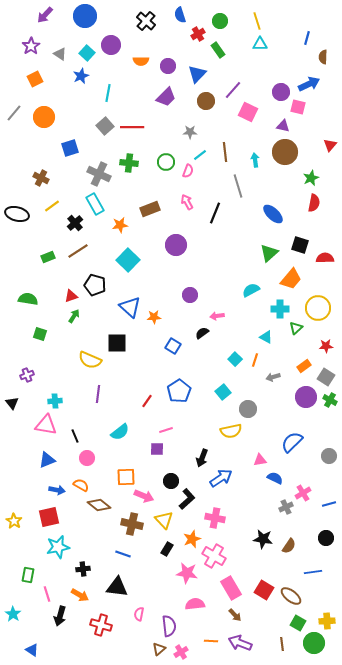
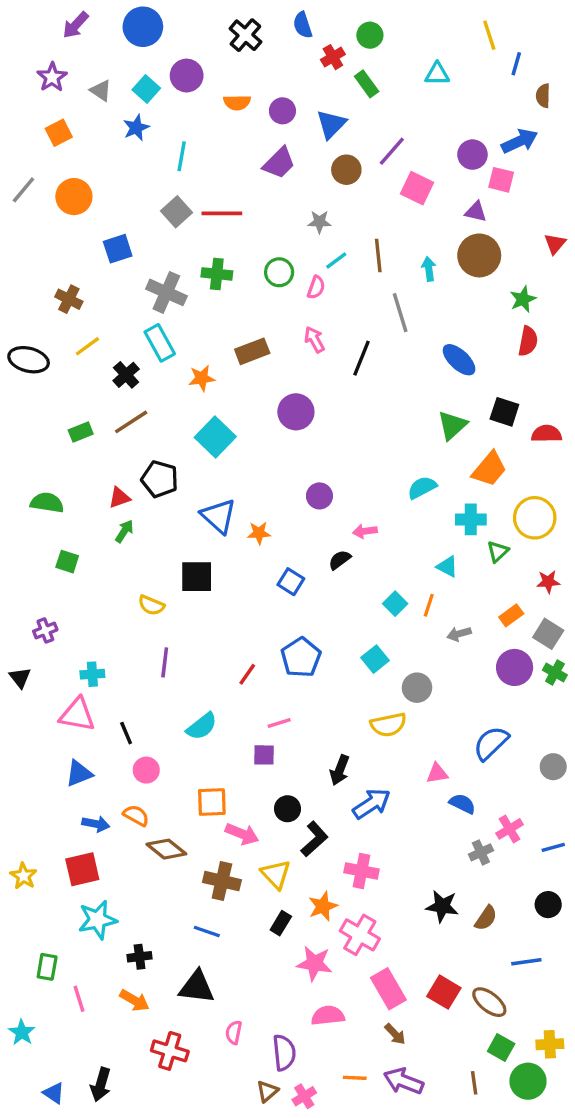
yellow line: (257, 21) -> (489, 35), moved
yellow semicircle: (90, 360) -> (151, 605), size x0.7
black arrow: (60, 616) -> (101, 1085), moved

